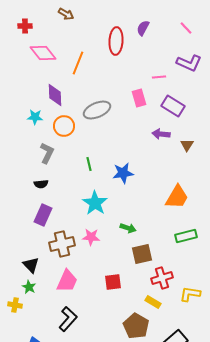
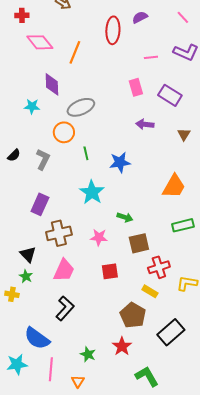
purple semicircle: (143, 28) -> (140, 17), turned 35
pink line: (159, 77) -> (151, 57), moved
gray ellipse: (97, 110) -> (81, 107), moved
orange circle: (64, 126) -> (64, 132), moved
purple arrow: (161, 134) -> (145, 124), moved
gray L-shape: (47, 153) -> (43, 159), moved
black semicircle: (41, 184) -> (14, 155), moved, turned -40
pink star: (91, 237) -> (99, 237), moved

